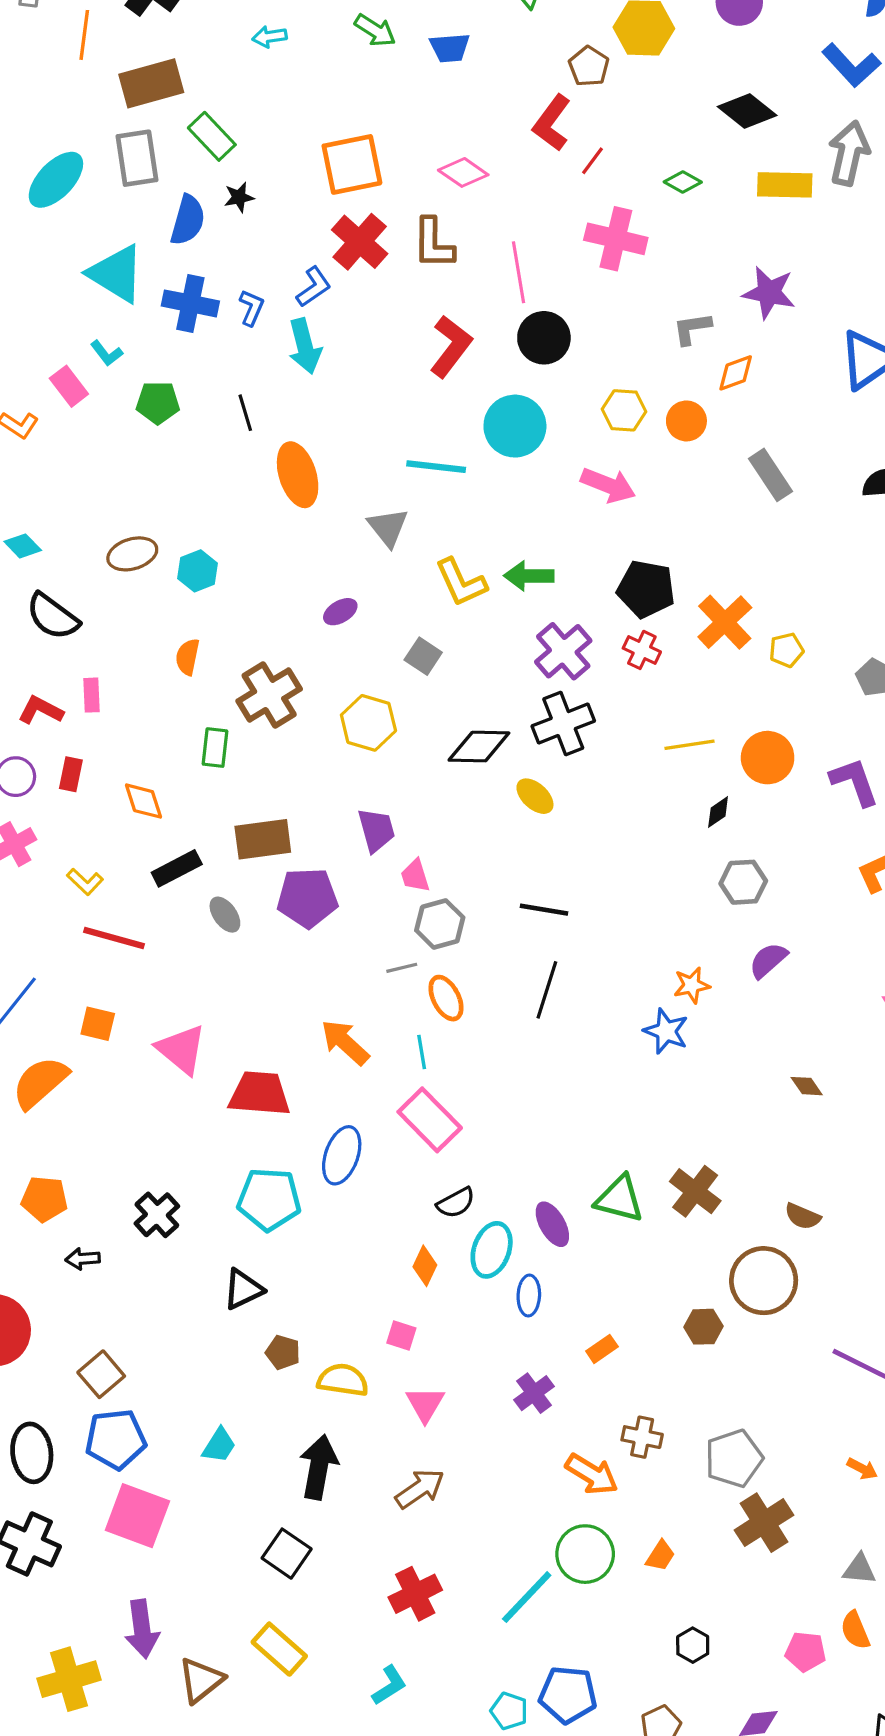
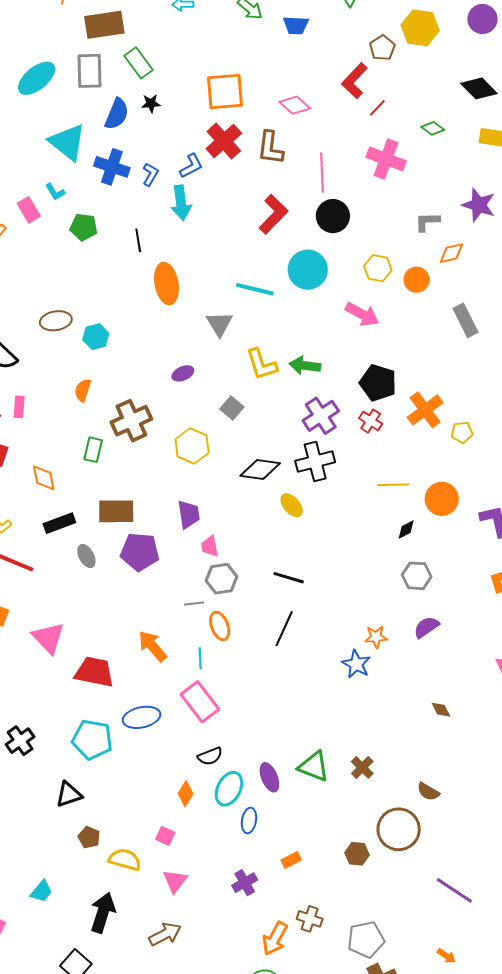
blue ellipse: (342, 1155) -> (142, 717), turned 51
brown cross: (695, 1191) -> (362, 767), size x0.7
orange arrow: (592, 1474) -> (275, 938), turned 80

